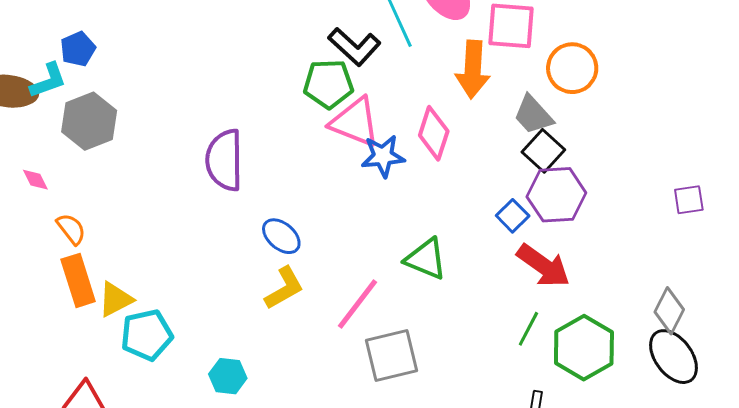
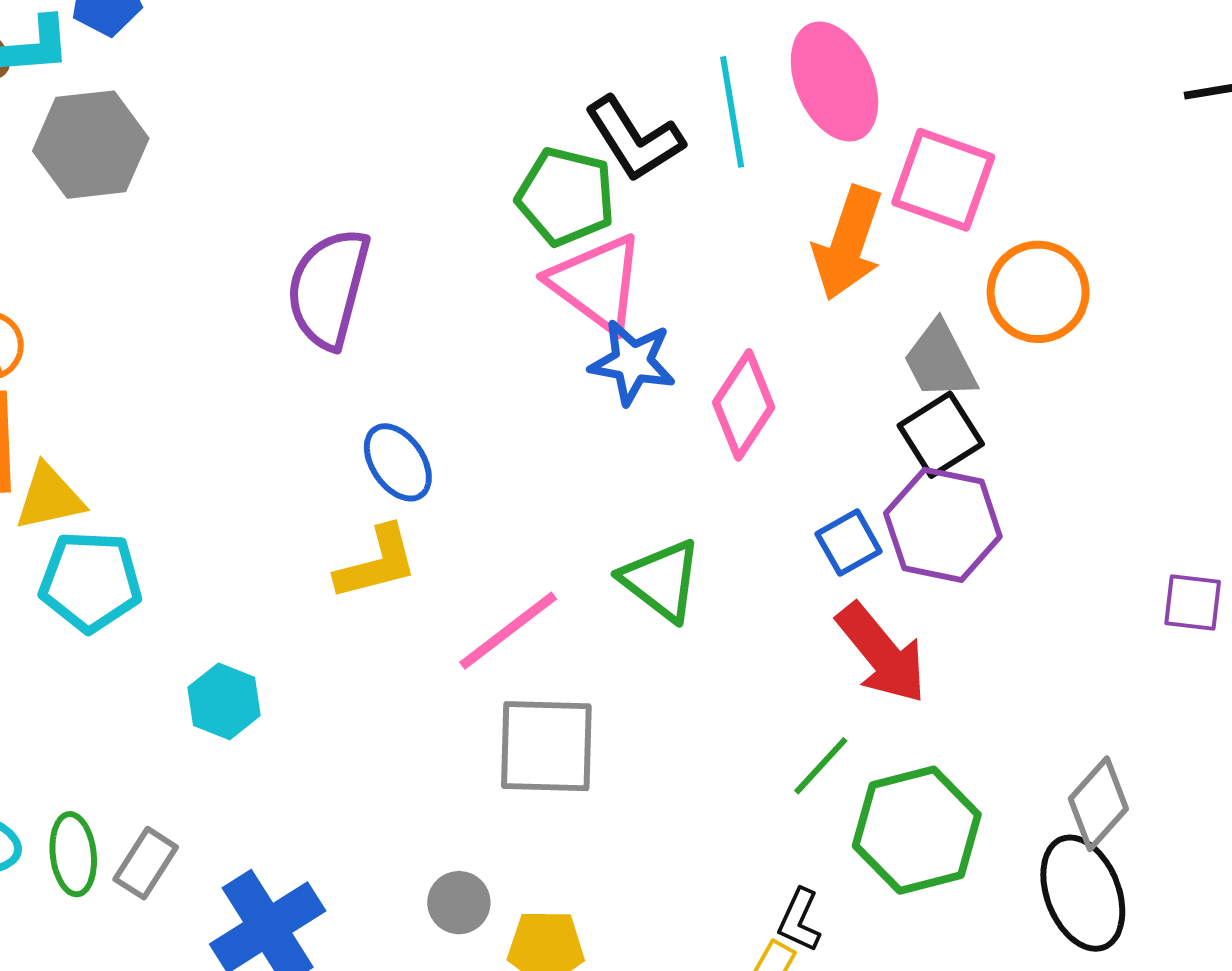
pink diamond: (434, 133) -> (744, 405), moved

